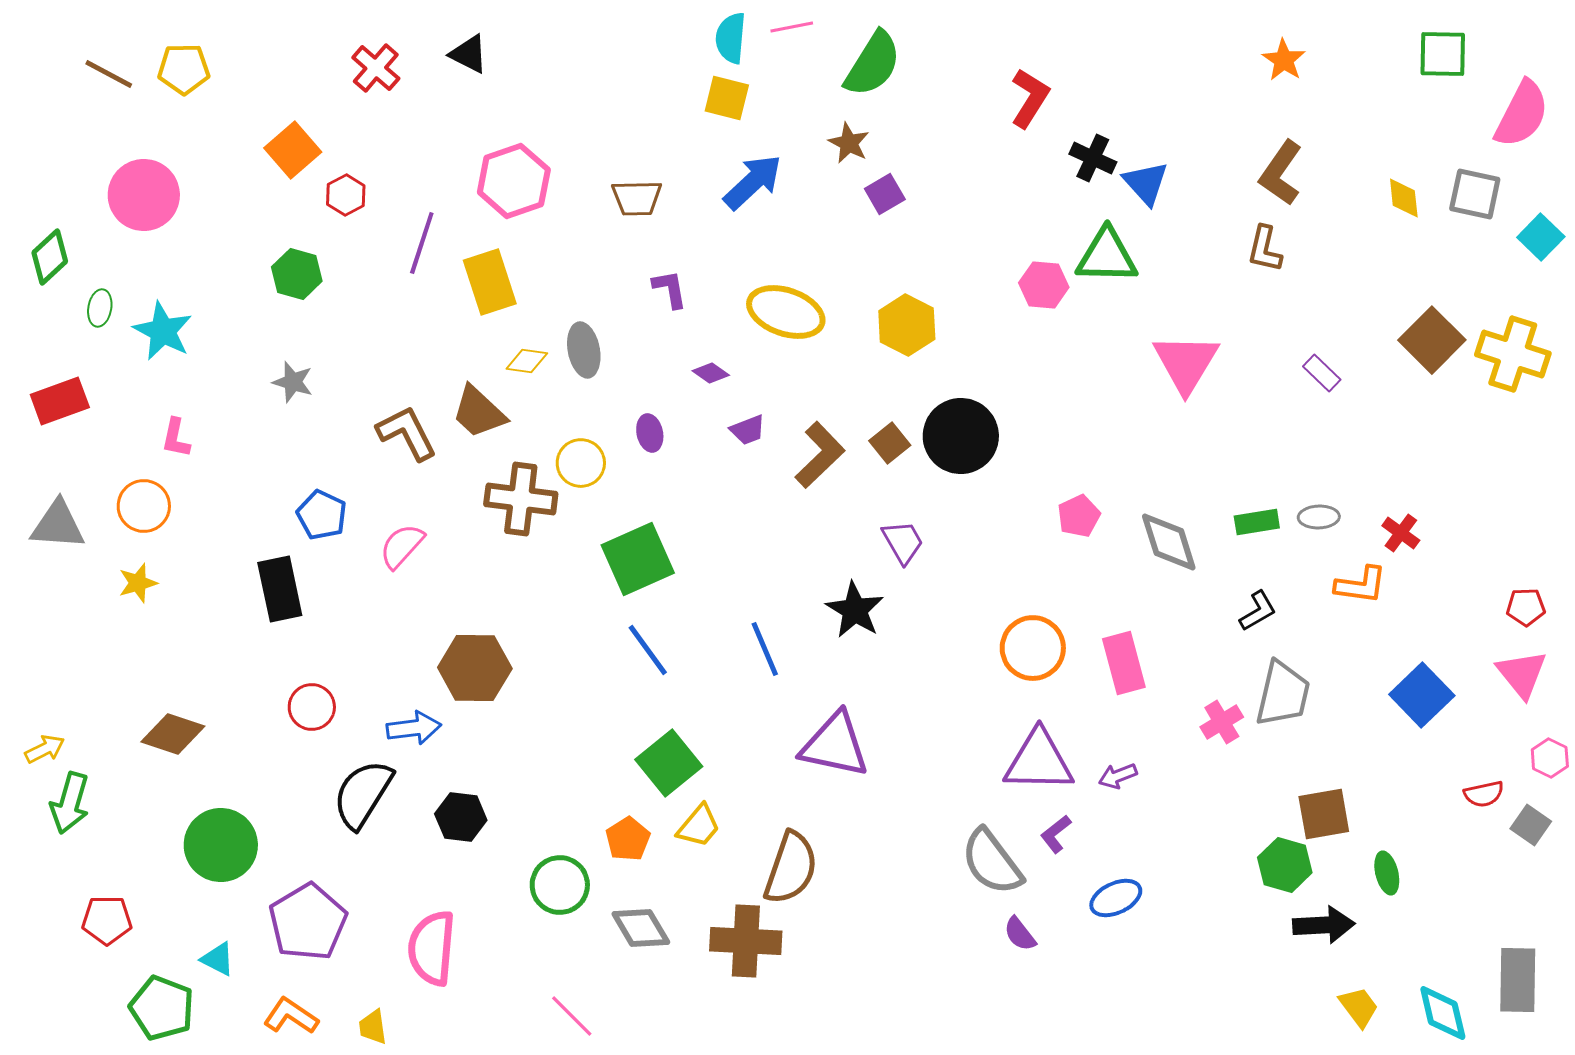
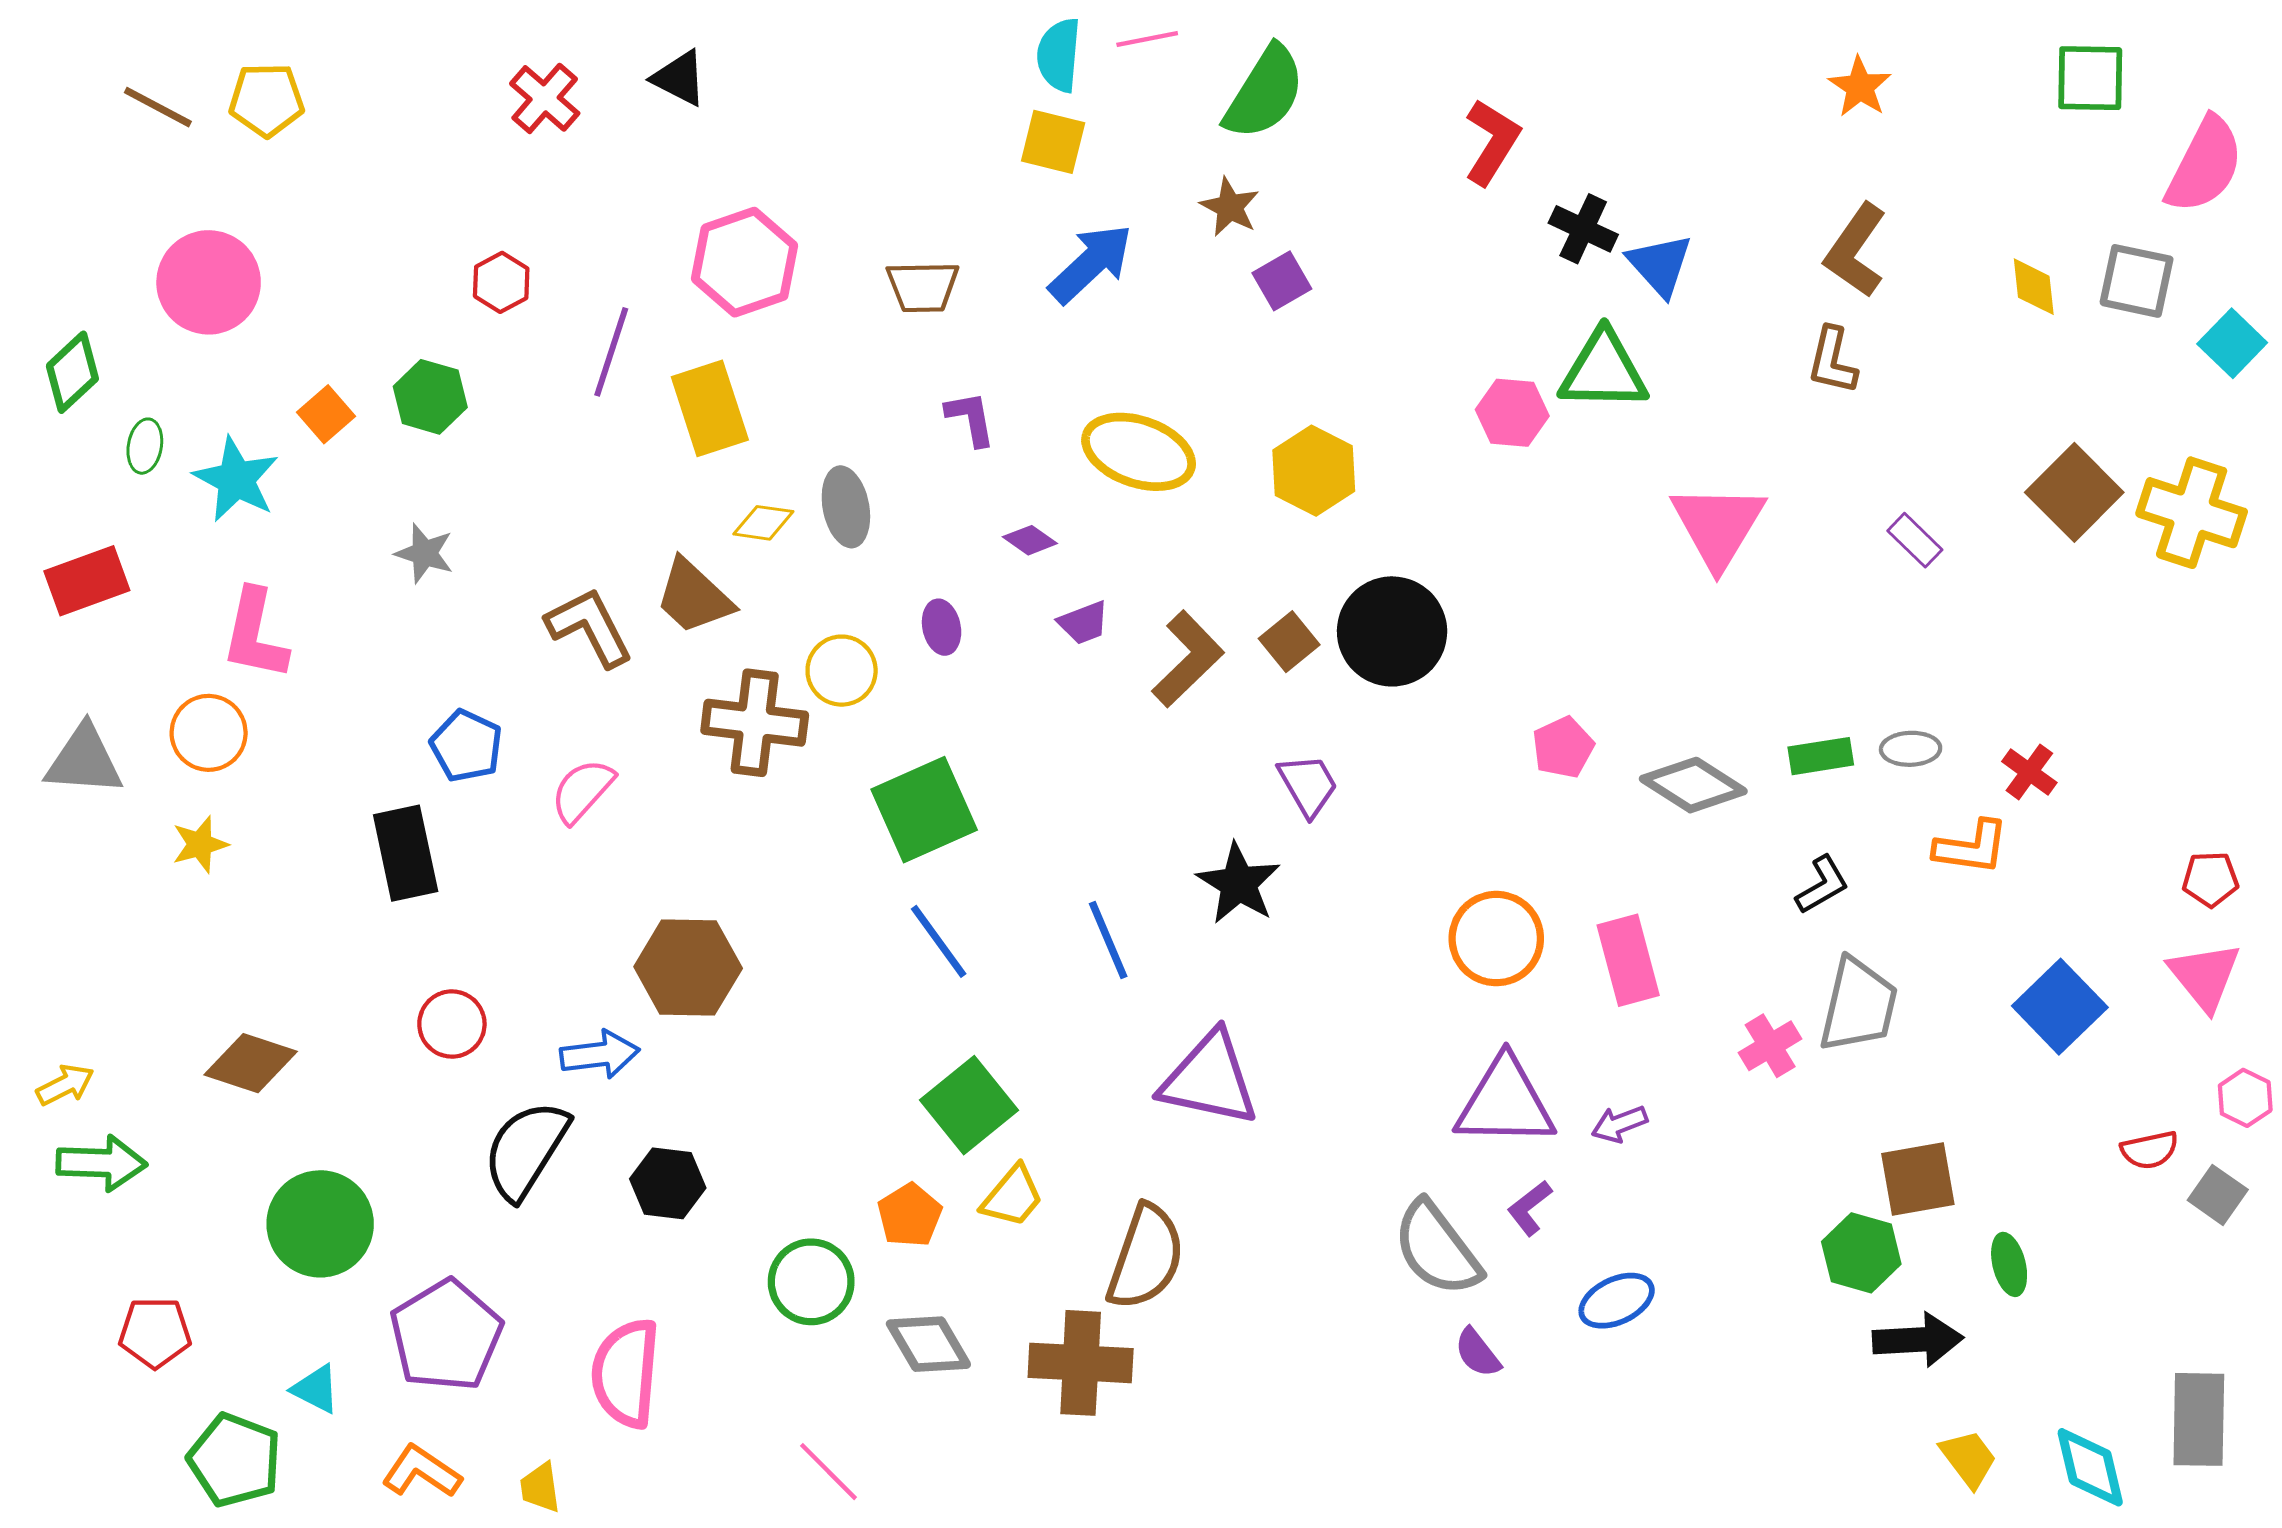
orange square: (293, 150) -> (326, 414), moved, size x0.7
pink L-shape: (176, 438) -> (255, 634), size x1.6
gray diamond: (1169, 542) -> (1693, 785), turned -40
green arrow: (70, 803) -> (101, 1163), turned -104

